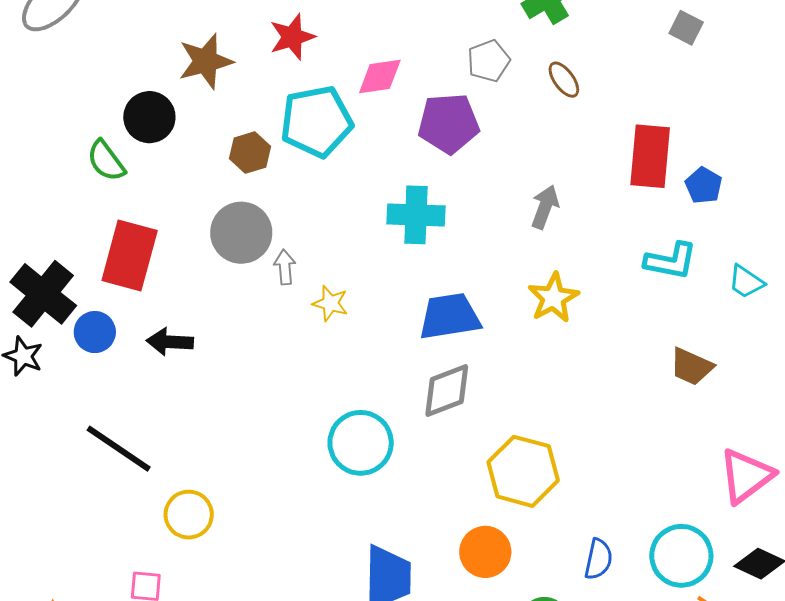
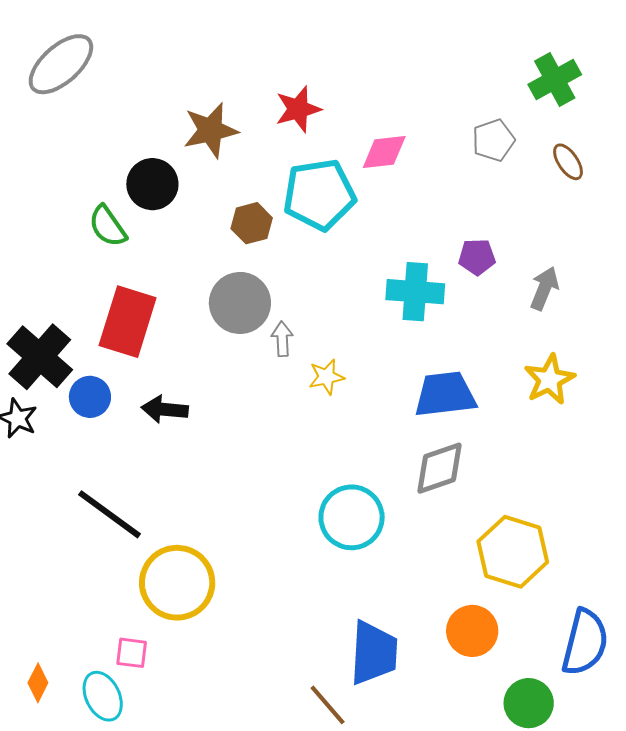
purple pentagon: (449, 123) -> (477, 257), moved, size x0.6
yellow star: (330, 303) -> (326, 377), turned -30
yellow circle: (189, 515) -> (177, 583), size x1.5
blue semicircle: (598, 559) -> (585, 642), size x1.6

